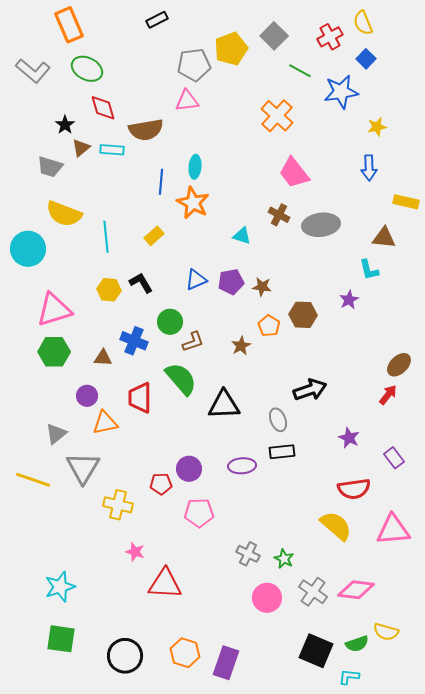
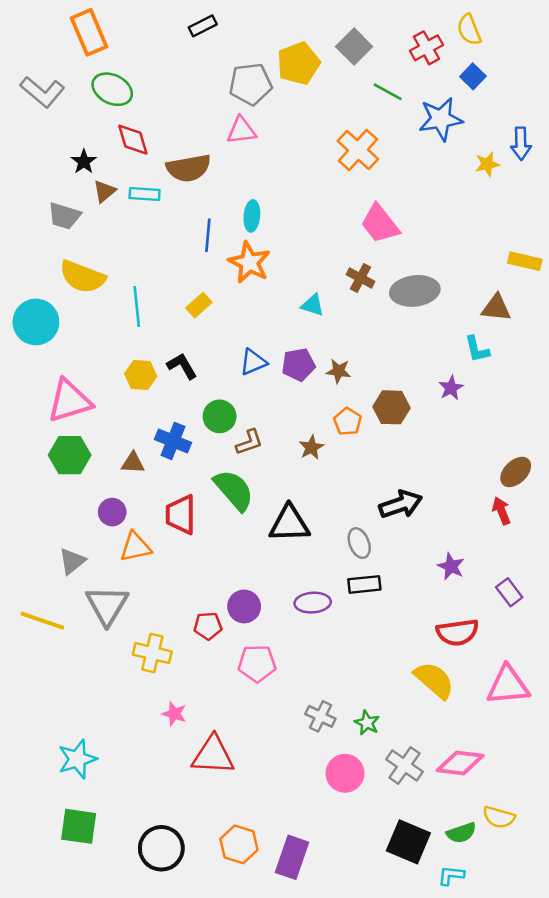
blue arrow: (369, 168) -> (521, 144), moved
red arrow: (388, 395) -> (501, 511), turned -60

